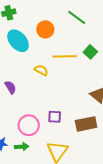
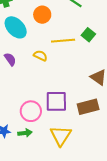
purple semicircle: (10, 87) -> (10, 59), moved
purple square: (55, 117) -> (56, 101), size x1.6

